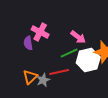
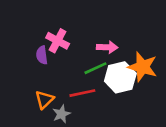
pink arrow: (78, 37) -> (107, 47), turned -35
gray star: (43, 80) -> (61, 114), moved

